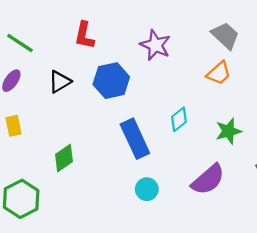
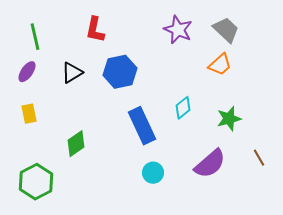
green line: (20, 43) -> (35, 37), turned 44
purple star: (155, 45) -> (178, 30), moved

